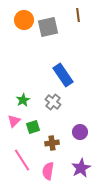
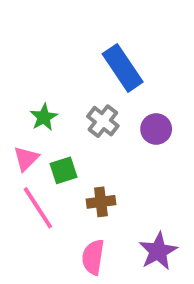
purple circle: (80, 132) -> (156, 129), moved
pink line: (22, 160) -> (38, 208), moved

